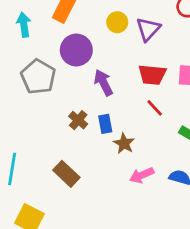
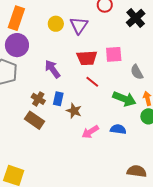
purple circle: (76, 50) -> (17, 45), moved
blue rectangle: (105, 124) -> (58, 99), turned 32
brown rectangle: (66, 174) -> (34, 120), moved

